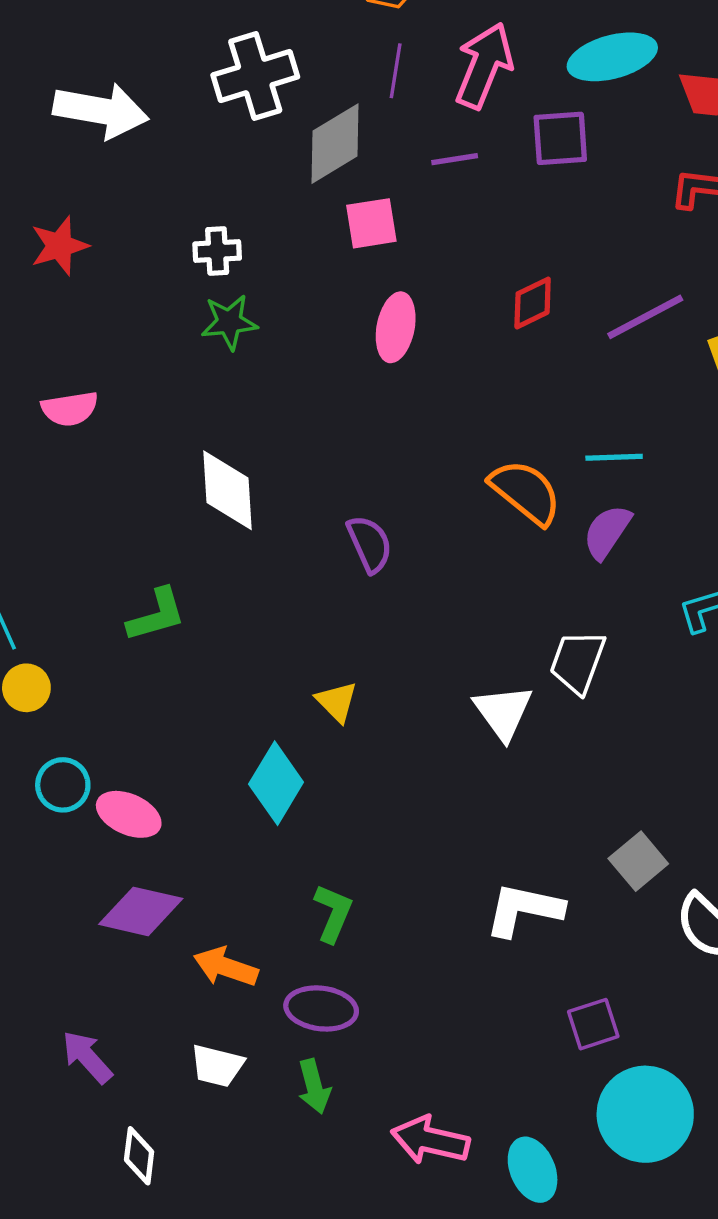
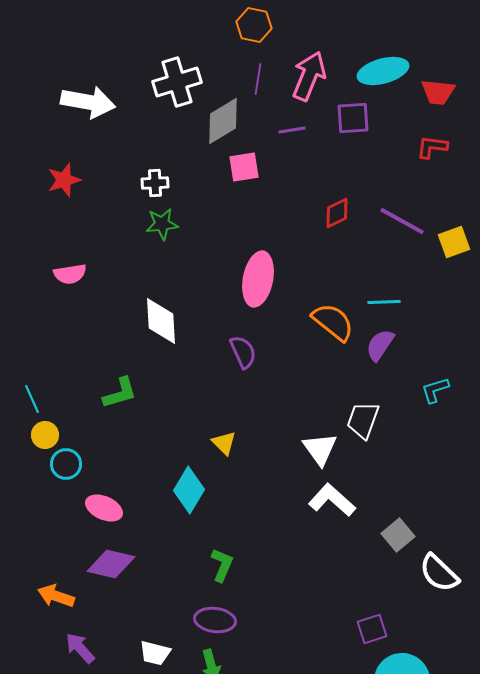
purple line: (645, 317) -> (402, 221), turned 57
pink ellipse: (396, 327) -> (258, 279), moved, size x1.4
cyan circle: (63, 785) -> (66, 464), moved
white L-shape: (524, 910) -> (332, 500), moved, turned 30
orange arrow: (226, 967) -> (56, 596), moved

